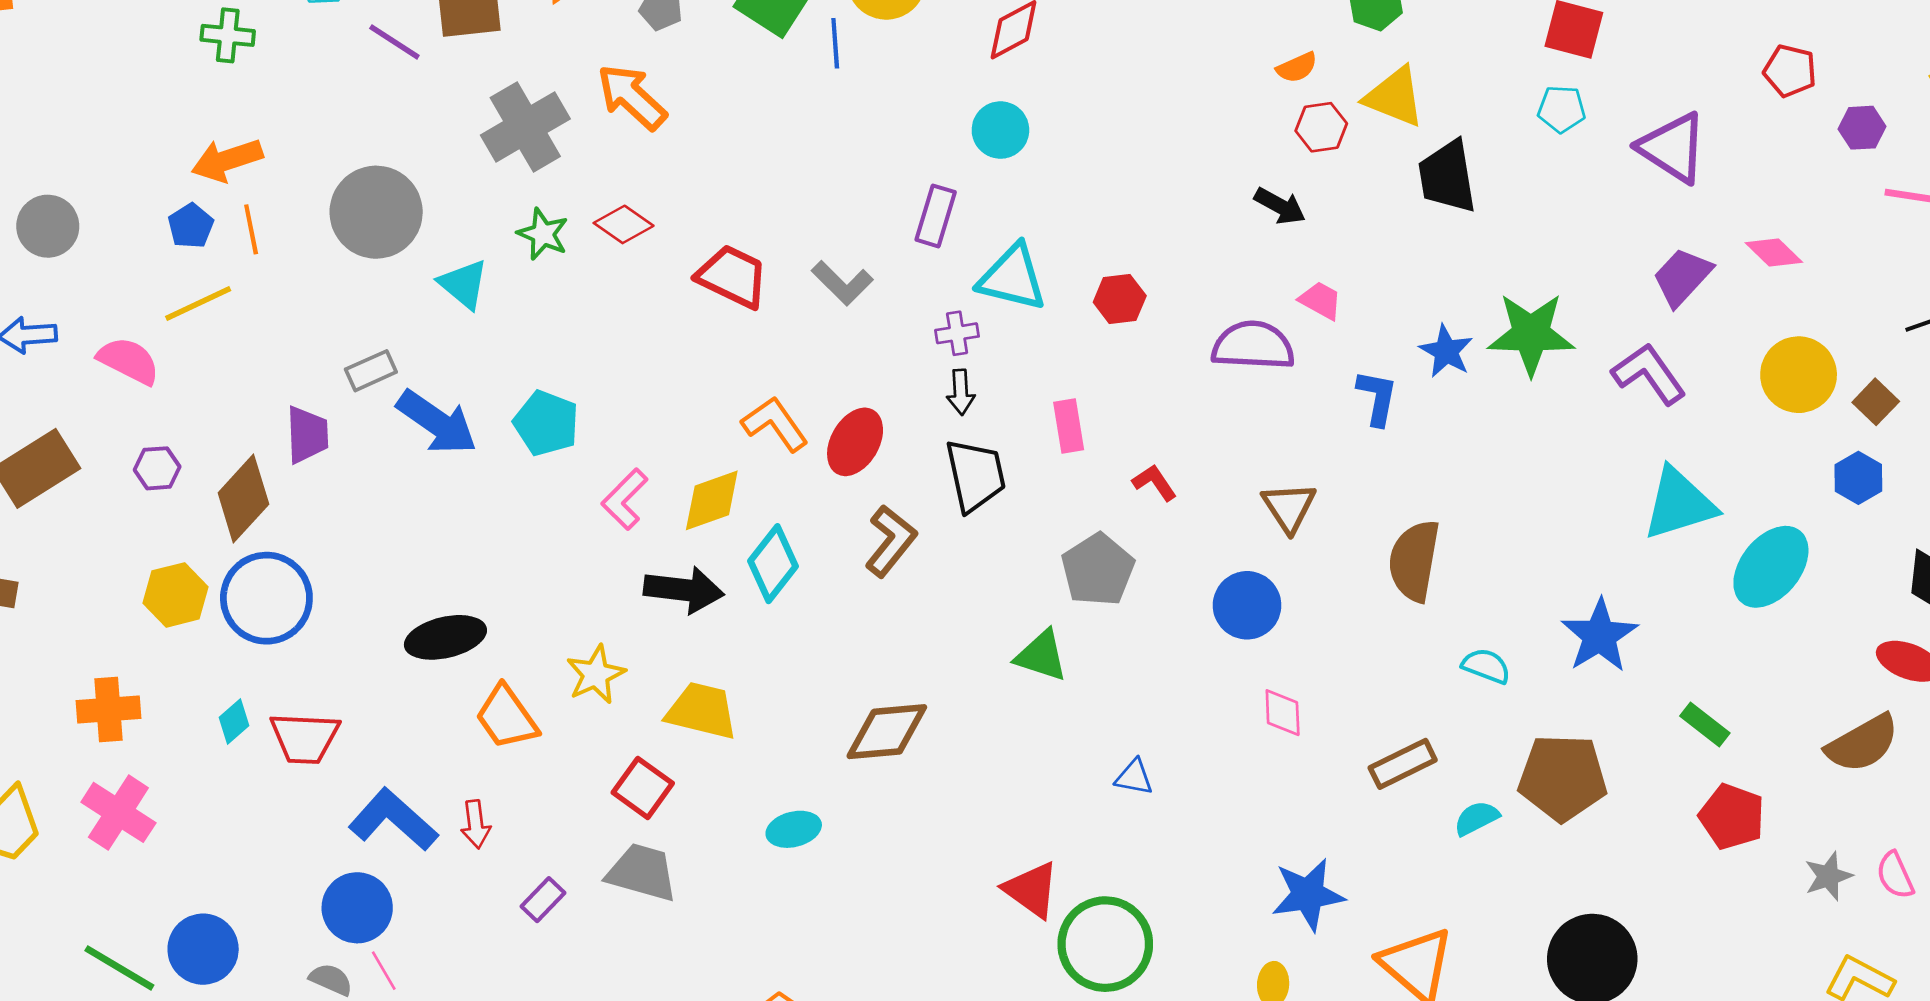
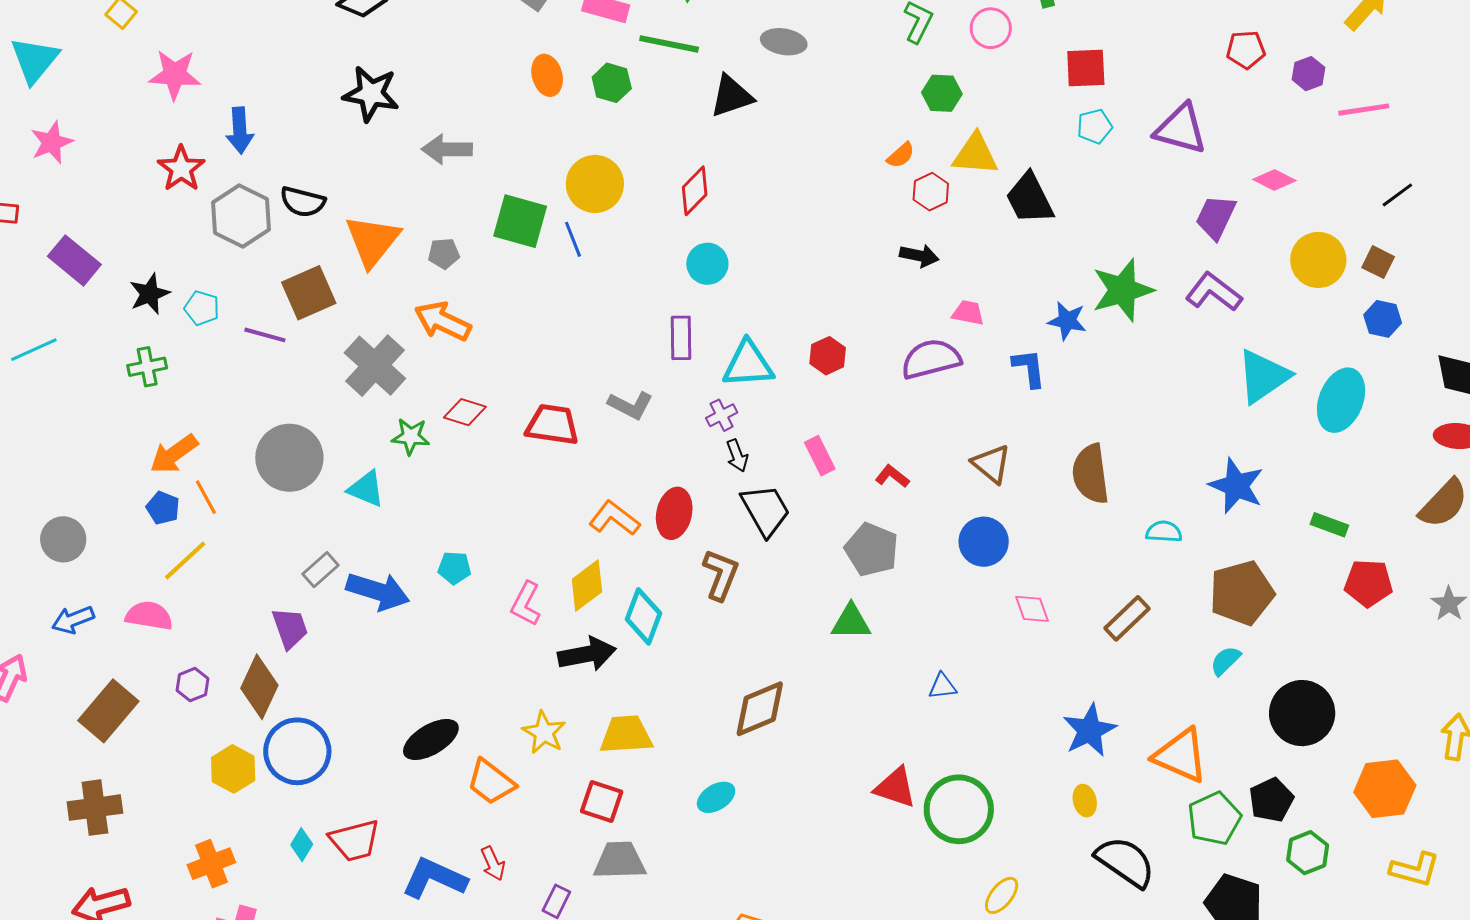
cyan pentagon: (546, 423) -> (454, 568), size x0.7
cyan semicircle: (1476, 818) -> (1225, 661), moved

